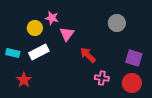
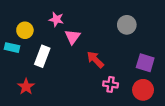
yellow circle: (35, 28) -> (25, 30), moved
white rectangle: (39, 52) -> (42, 56), turned -42
cyan rectangle: (13, 53) -> (12, 48), moved

